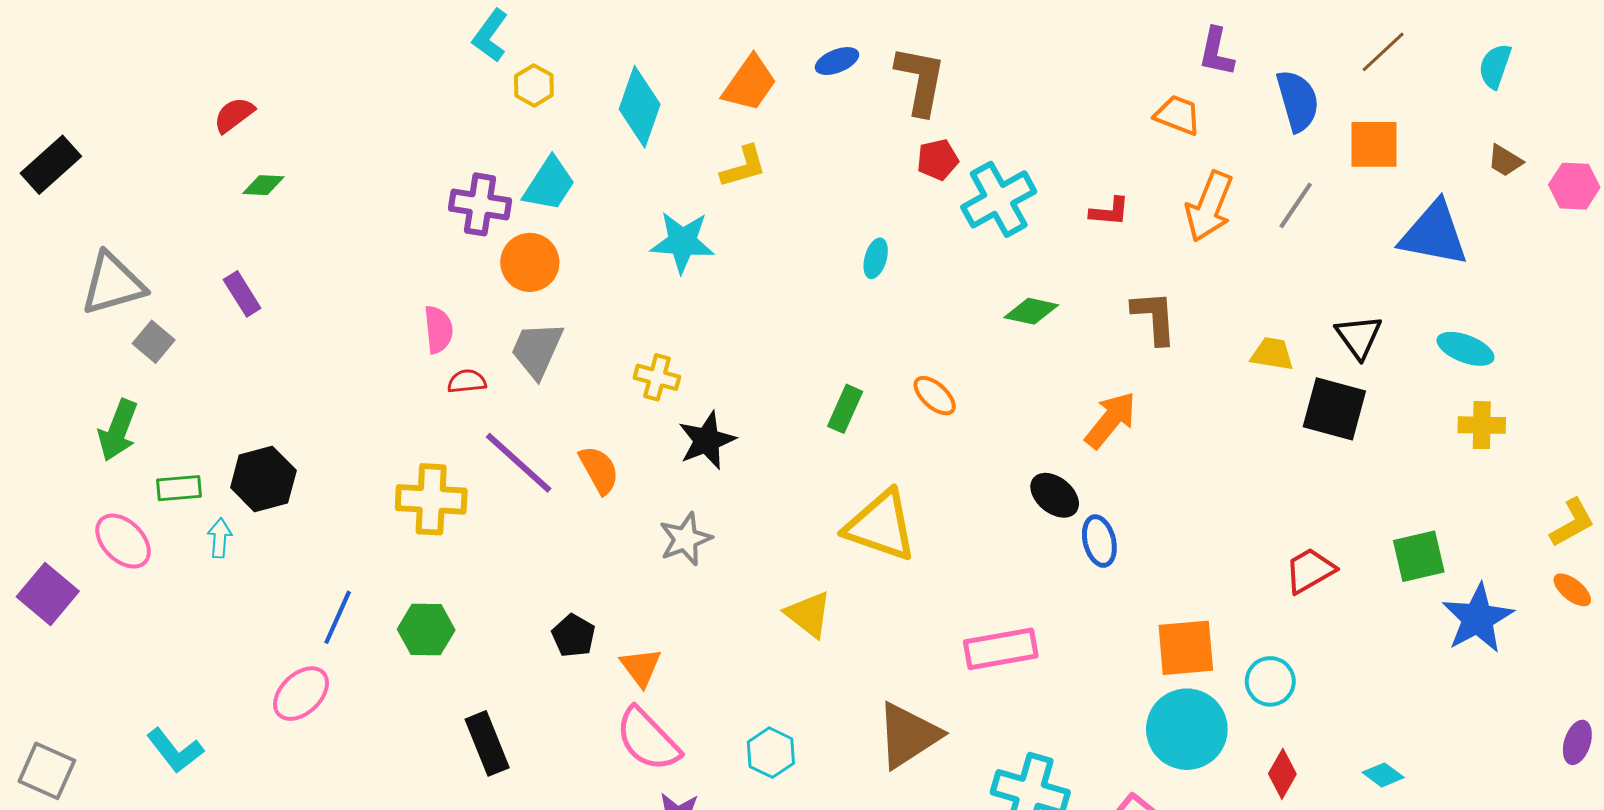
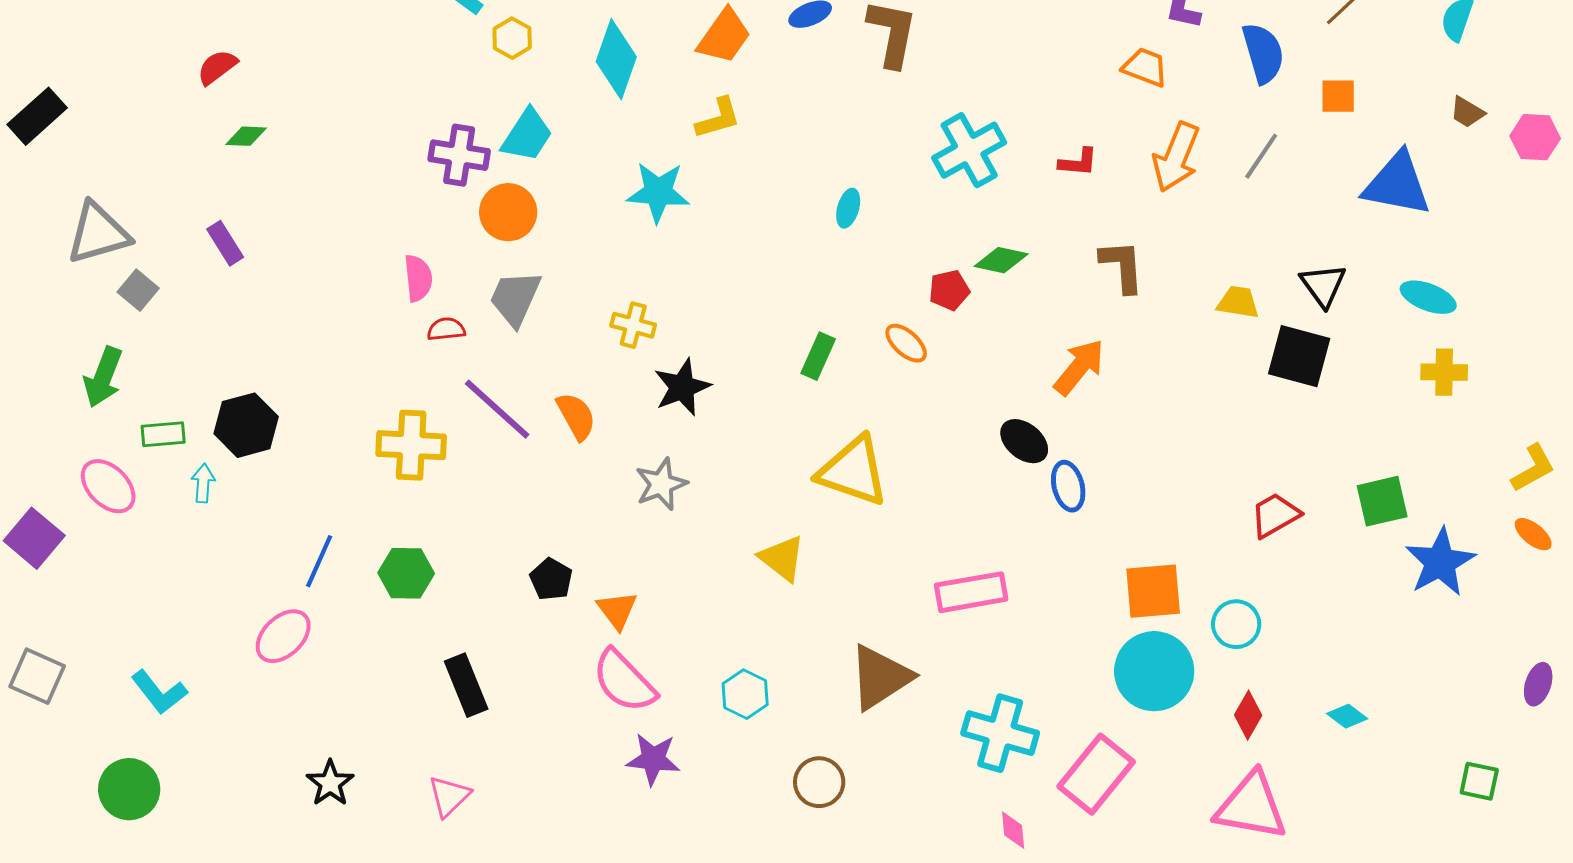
orange square: (1374, 144) -> (1338, 96), size x0.7
red pentagon: (938, 160) -> (949, 290), moved
gray square: (47, 771) -> (37, 676), moved

